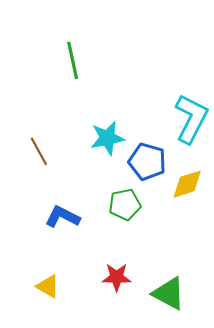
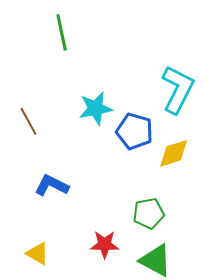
green pentagon: (125, 205) -> (149, 213), moved

